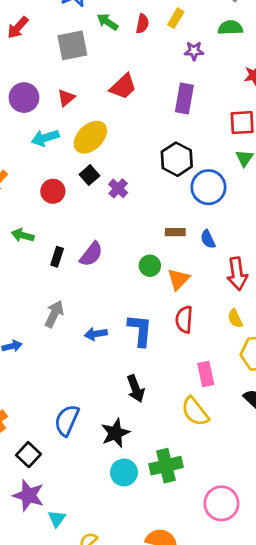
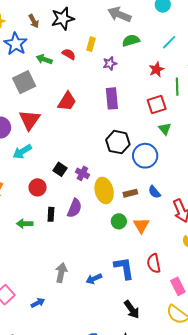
red semicircle: (142, 24) -> (69, 54), turned -56
red triangle: (66, 98) -> (29, 120), size x1.6
yellow ellipse: (90, 137) -> (104, 191), moved, turned -45
purple semicircle: (91, 254) -> (75, 208), moved
black rectangle: (57, 257) -> (51, 214), moved
red semicircle: (184, 320) -> (154, 263), moved

